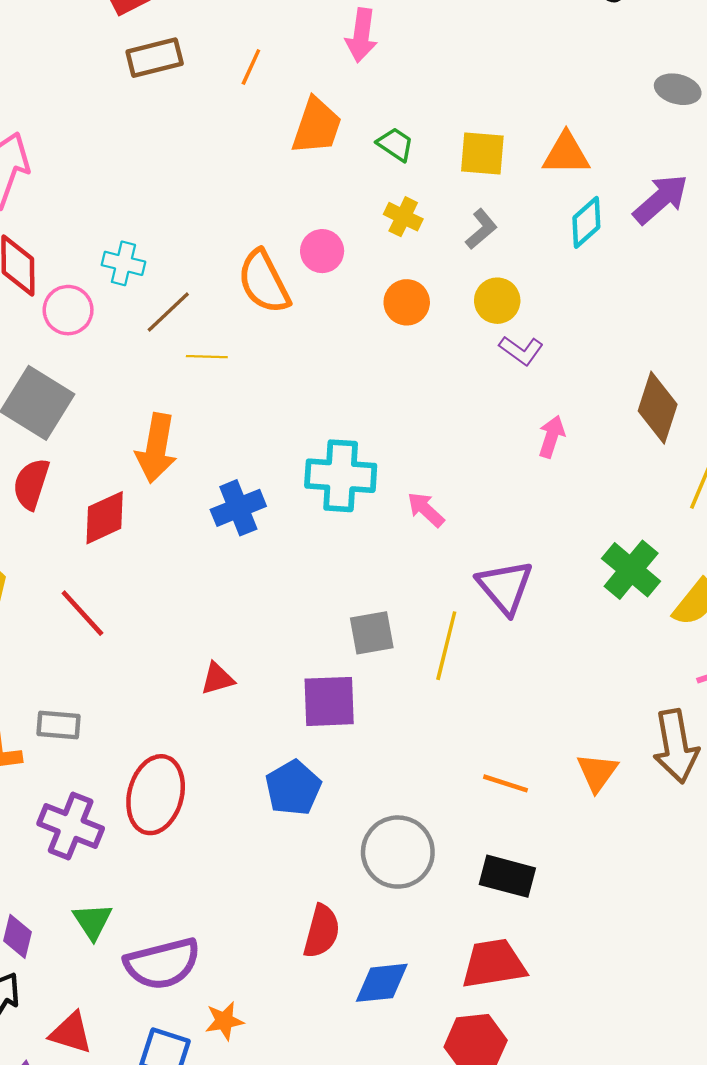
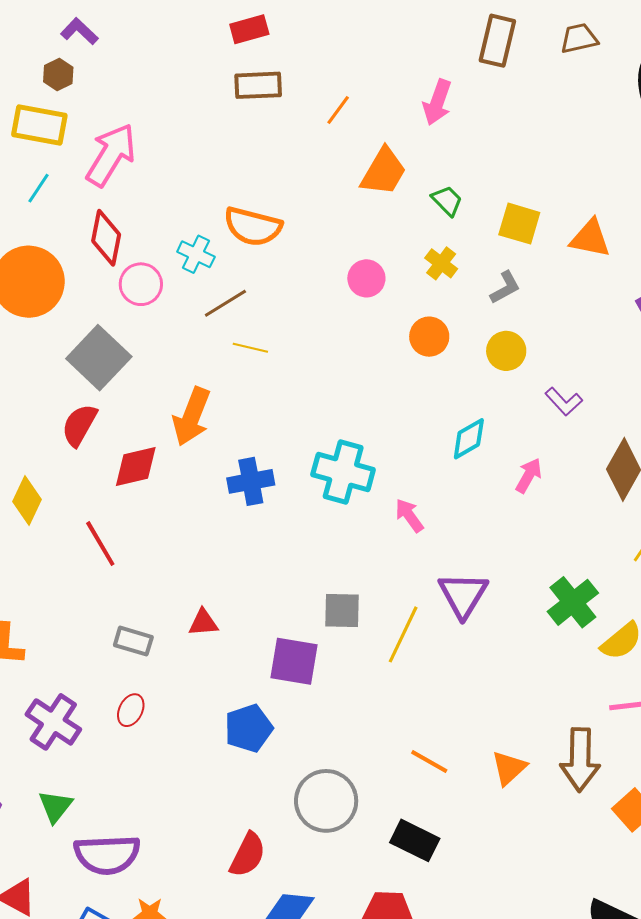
cyan diamond: (586, 222) -> (469, 439), moved
orange semicircle: (264, 282) -> (253, 226), moved, turned -60
purple L-shape: (521, 350) -> (564, 402), moved
gray rectangle: (58, 725) -> (133, 641), moved
red ellipse: (156, 795) -> (131, 710), size x0.5

